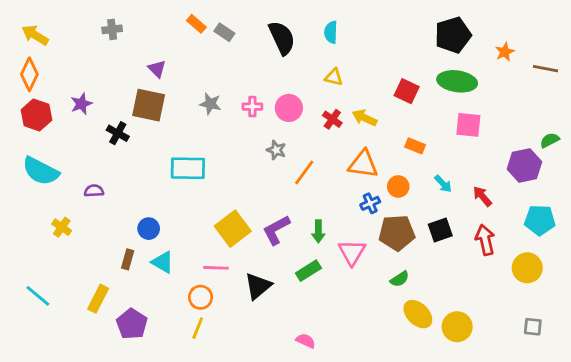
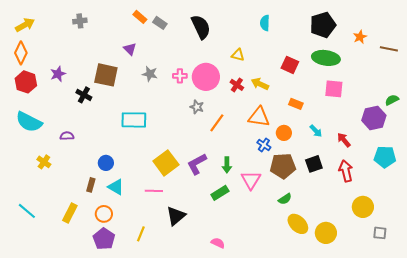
cyan semicircle: (331, 32) -> (265, 23), moved
yellow arrow: (35, 35) -> (25, 25), turned 120
purple triangle: (157, 69) -> (130, 49), moved
pink circle: (289, 108) -> (206, 77), size x1.4
blue cross: (370, 203) -> (264, 145), turned -32
yellow circle: (527, 268) -> (363, 207), moved
black triangle: (258, 286) -> (176, 216), moved
orange circle: (201, 297) -> (104, 214), moved
purple pentagon: (132, 324) -> (104, 239), moved

